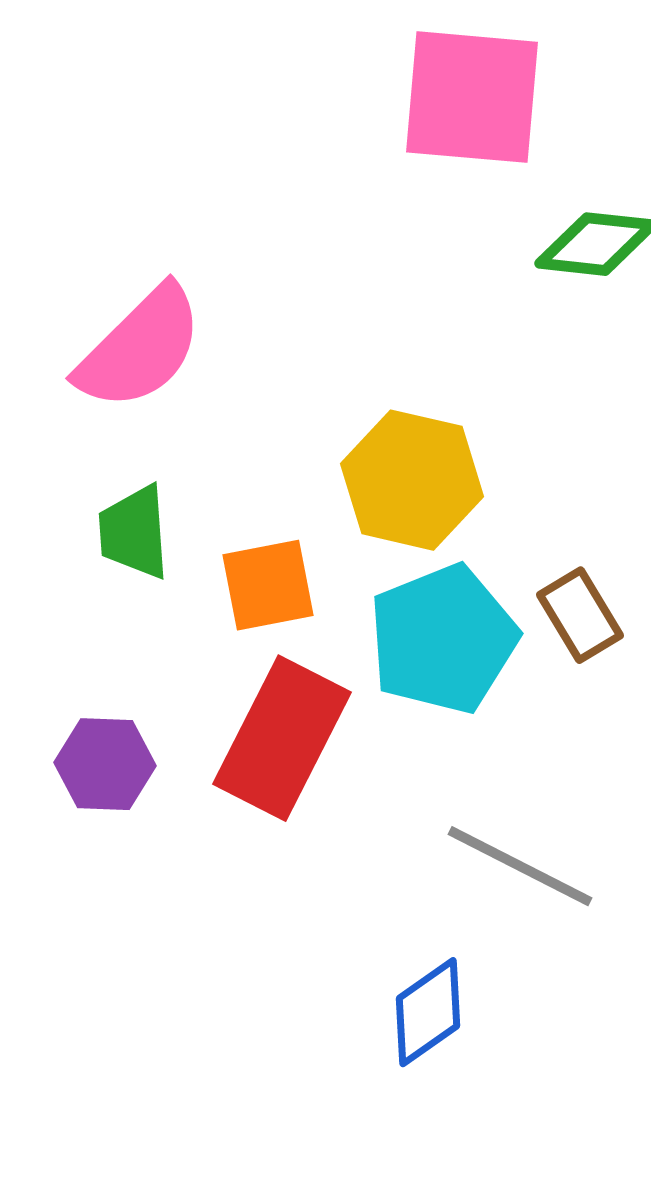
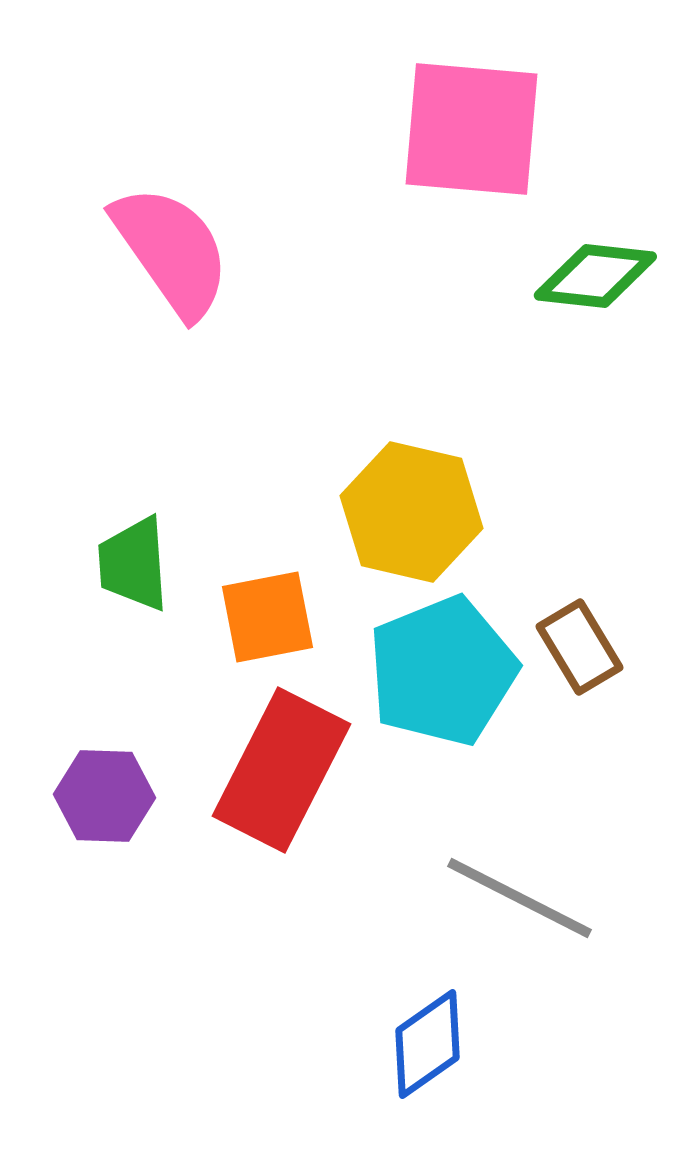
pink semicircle: (140, 348) -> (171, 251), moved, turned -80

